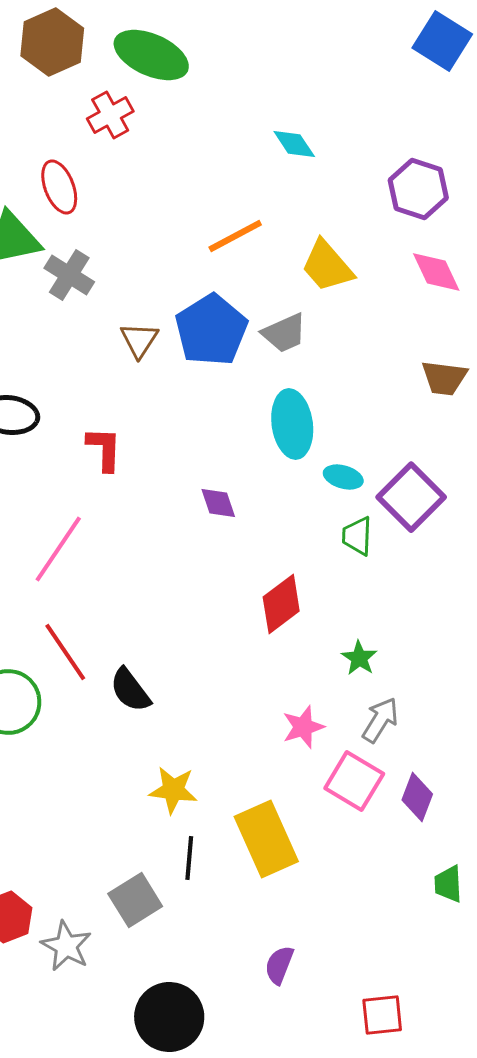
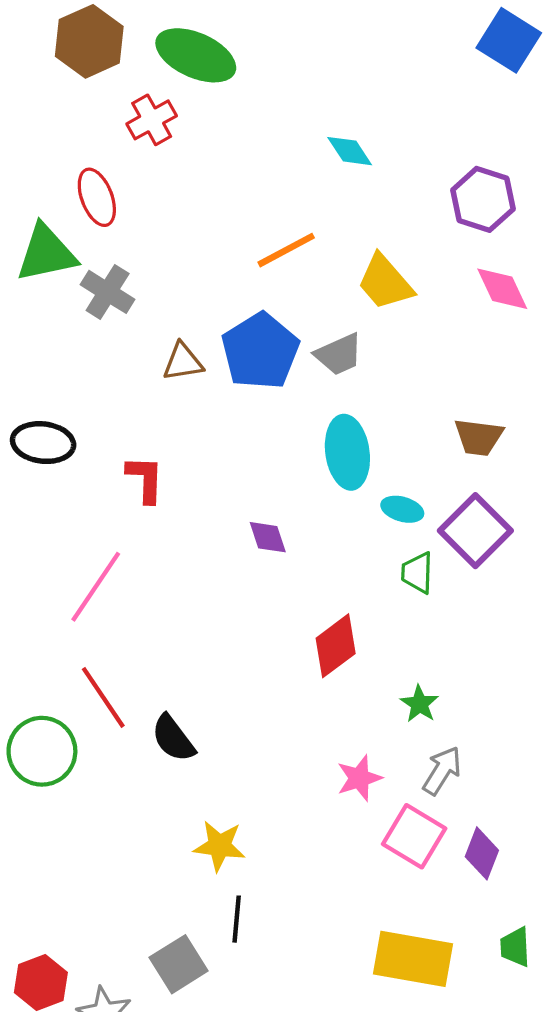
brown triangle: (139, 340) -> (183, 362), turned 48
brown trapezoid: (444, 378) -> (479, 437), moved
yellow rectangle: (266, 839) -> (413, 959), moved, turned -56

